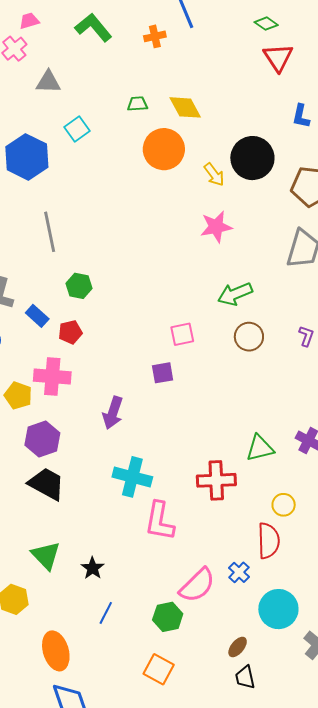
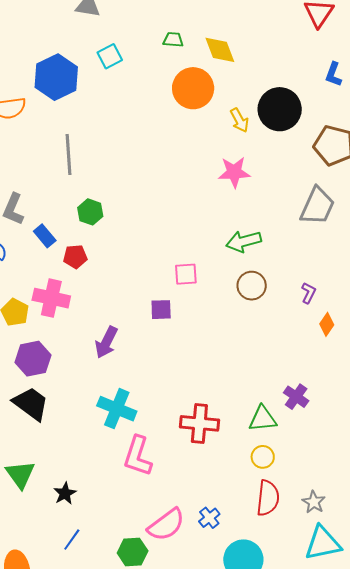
green triangle: (260, 448) -> (263, 419), moved
red semicircle: (269, 541) -> (268, 498), moved

